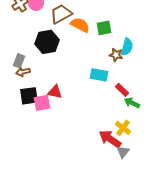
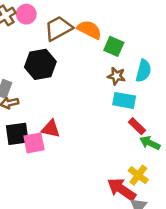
orange semicircle: (80, 25) -> (89, 30), moved
green square: (104, 28) -> (114, 46), turned 35
brown star: (116, 55) -> (116, 76), moved
cyan rectangle: (99, 75) -> (124, 100), moved

